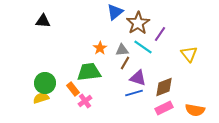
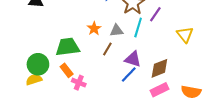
cyan line: (143, 47) -> (138, 27), turned 72
brown line: (125, 63) -> (107, 49), moved
green trapezoid: (89, 72) -> (68, 47), moved
blue line: (134, 93) -> (129, 74), turned -30
pink cross: (85, 101) -> (79, 83), turned -32

